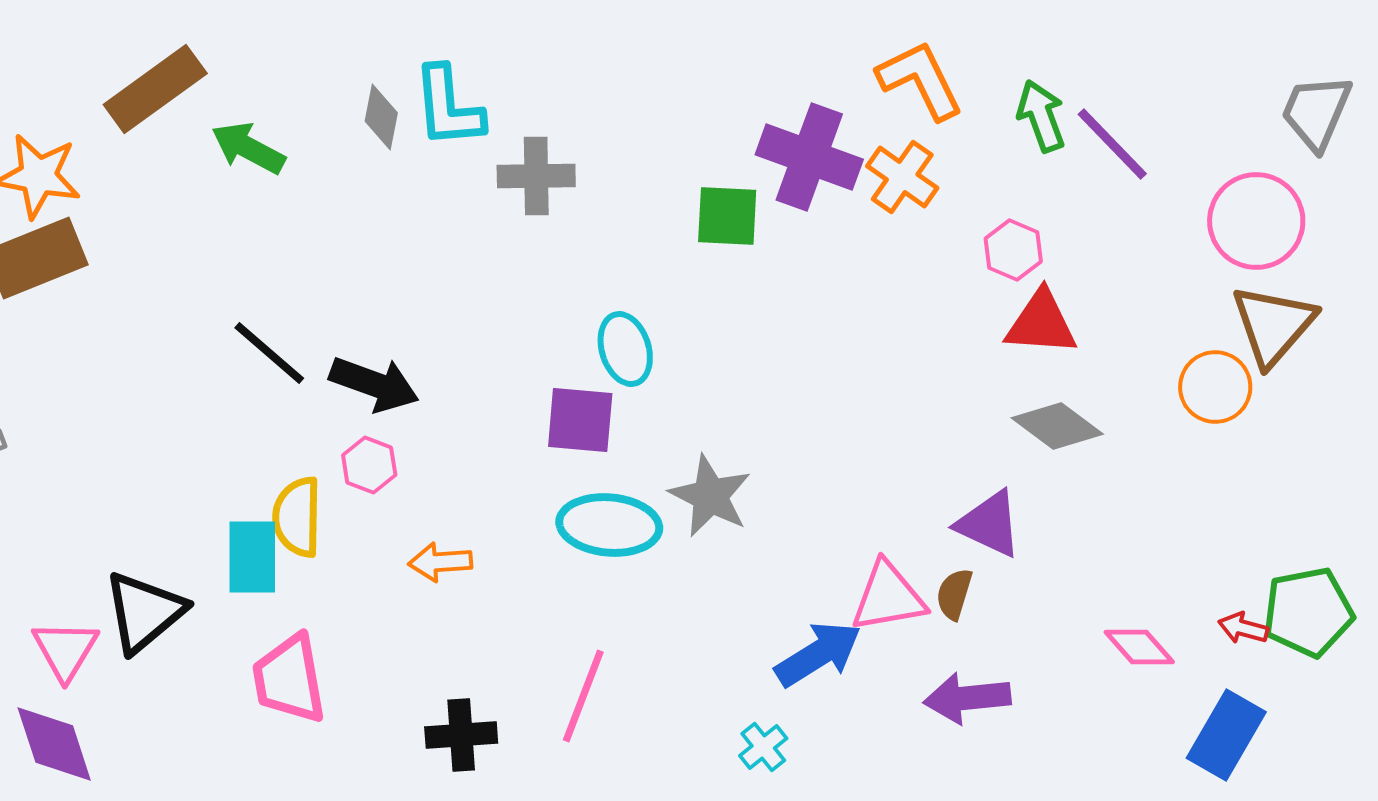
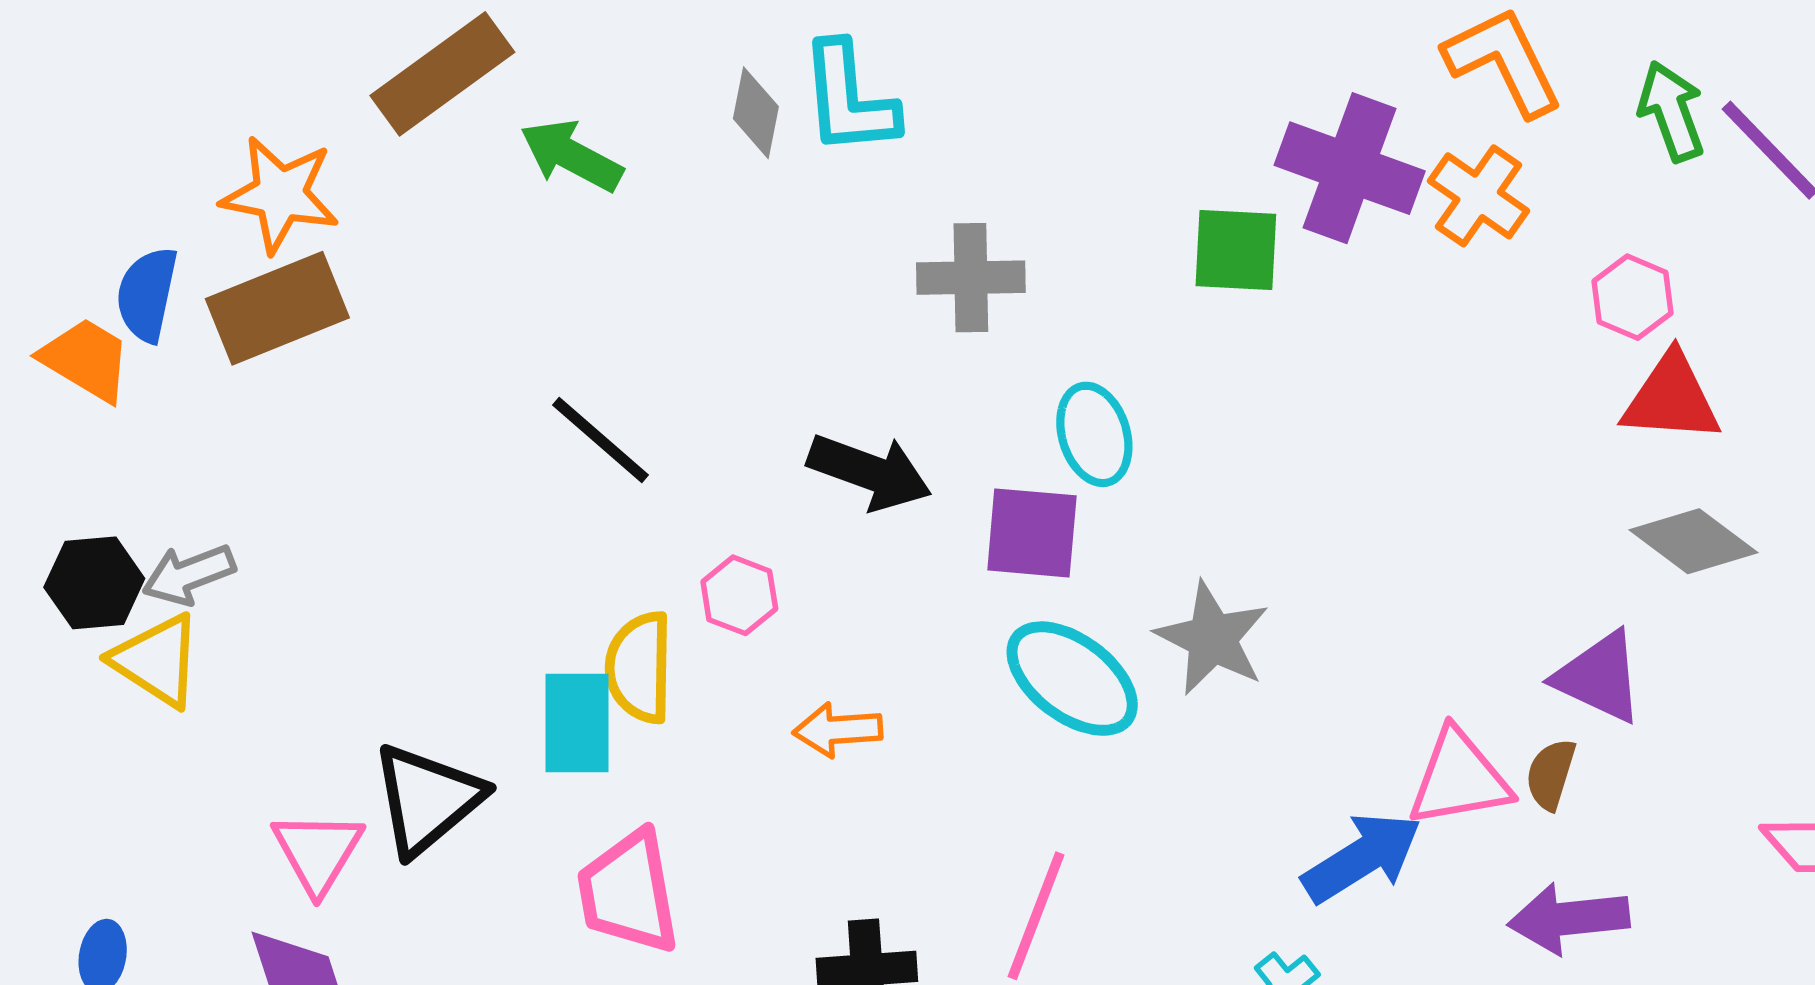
gray cross: (536, 176) -> (971, 278), moved
black arrow: (374, 384) -> (870, 472), moved
cyan ellipse: (609, 525) -> (1072, 679), turned 32

